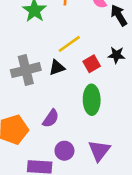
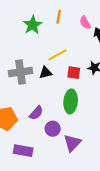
red square: (92, 64) -> (74, 73), turned 32
purple circle: (64, 151) -> (53, 129), moved

